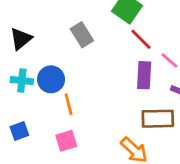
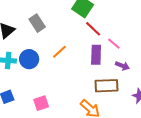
gray rectangle: (82, 35) -> (37, 23), moved
orange line: (69, 104) -> (59, 52), moved, turned 63

